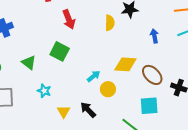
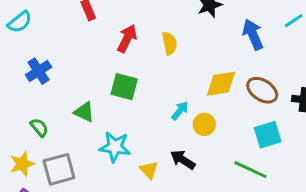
red arrow: (69, 19) -> (127, 38), turned -120
yellow semicircle: (110, 23) -> (170, 43), moved
blue arrow: (154, 36) -> (253, 34), size x1.5
cyan star: (44, 91) -> (115, 147), size x1.5

